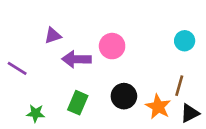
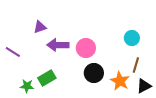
cyan circle: (185, 41) -> (132, 38), moved
pink circle: (112, 46) -> (86, 48), moved
green rectangle: (78, 103) -> (47, 78), moved, turned 36

